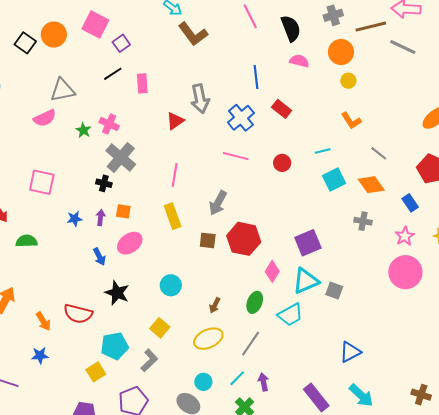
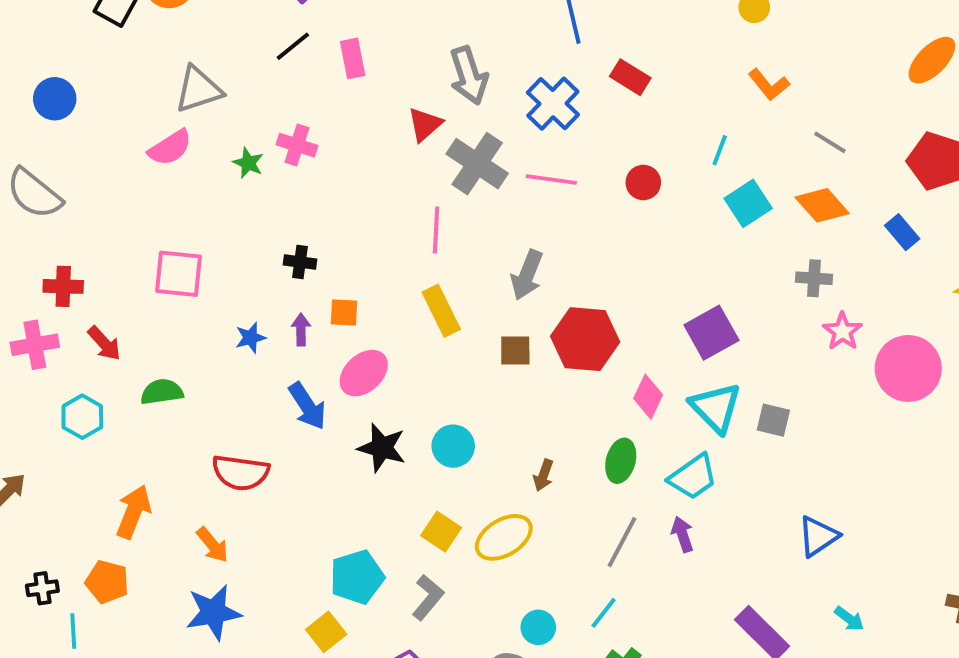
cyan line: (323, 151) -> (720, 150), turned -49
gray cross: (121, 157) -> (477, 164), moved
pink star: (405, 236) -> (843, 331), moved
blue arrow: (99, 257) -> (307, 406), size x1.4
cyan triangle: (306, 281) -> (716, 408), turned -44
black star: (117, 293) -> (382, 448), moved
red semicircle: (78, 314) -> (241, 473), moved
yellow ellipse: (208, 339) -> (504, 537), moved
blue star: (40, 356) -> (213, 612), size x1.6
purple arrow: (263, 382) -> (682, 534), moved
cyan arrow: (361, 395) -> (849, 619), size x0.6

